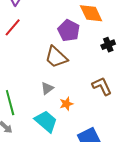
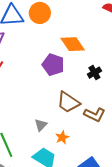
brown trapezoid: (56, 57) -> (68, 102), moved
brown L-shape: (102, 86) -> (95, 115), turned 150

